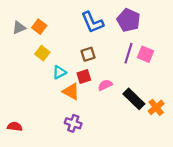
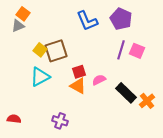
orange square: (39, 27) -> (23, 14), moved
brown square: (88, 54) -> (56, 51), moved, size x1.6
cyan triangle: (59, 72) -> (40, 77), moved, size x1.5
orange triangle: (71, 91) -> (78, 86), moved
purple cross: (73, 123) -> (60, 121), moved

